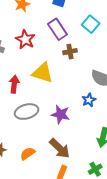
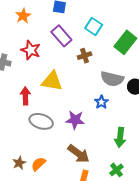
brown cross: (70, 52) -> (85, 56), moved
gray ellipse: (27, 112) -> (41, 121), turned 40
orange semicircle: (28, 154) -> (38, 164), moved

